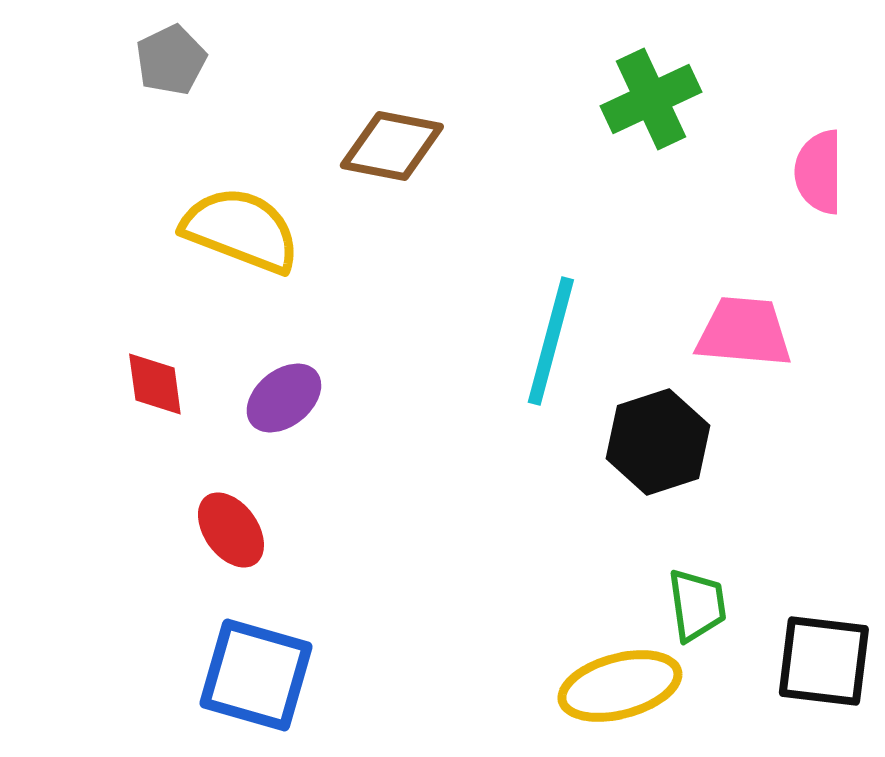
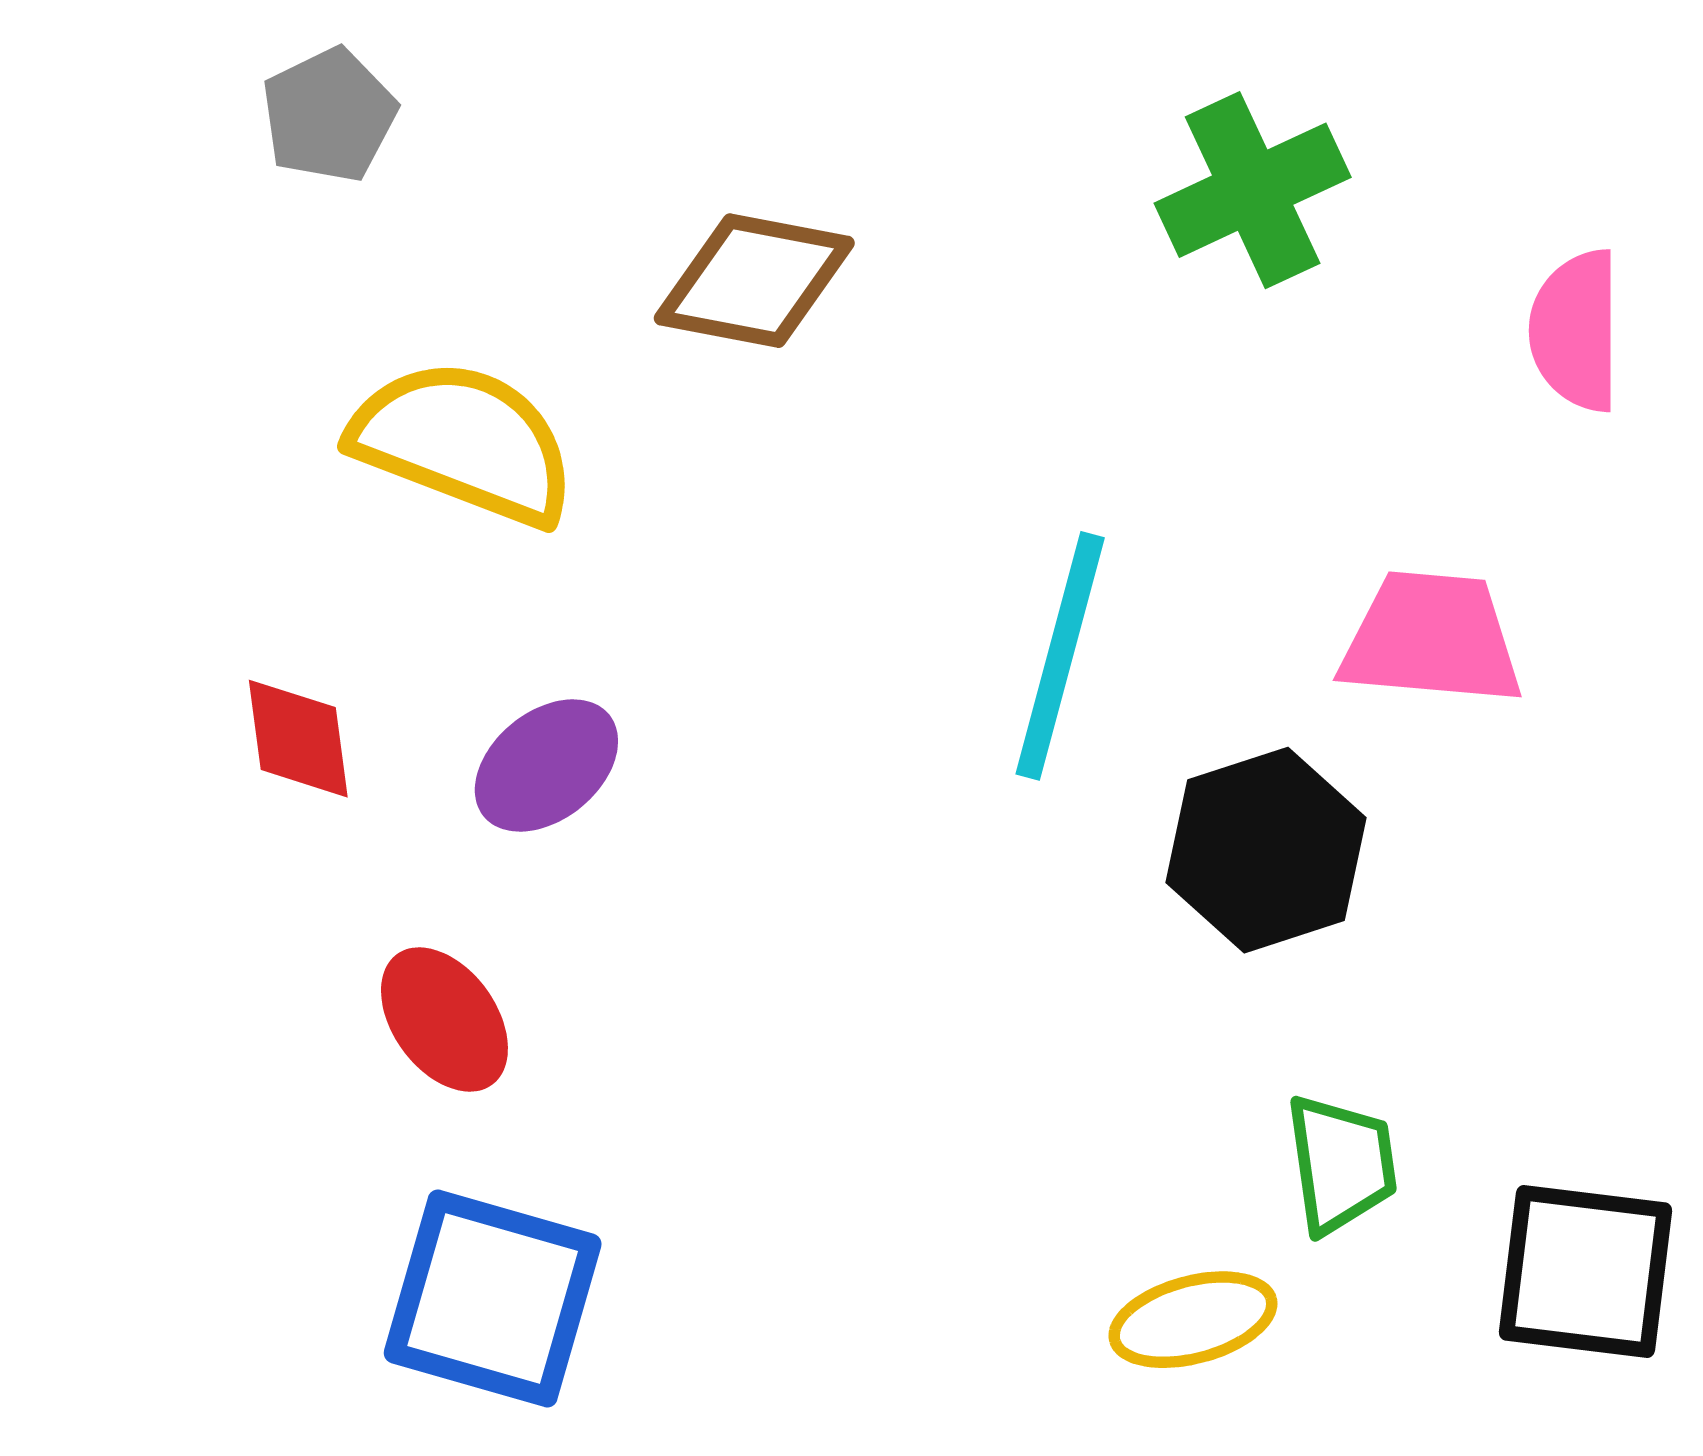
yellow ellipse: (620, 686) -> (1193, 1320), size x0.7

